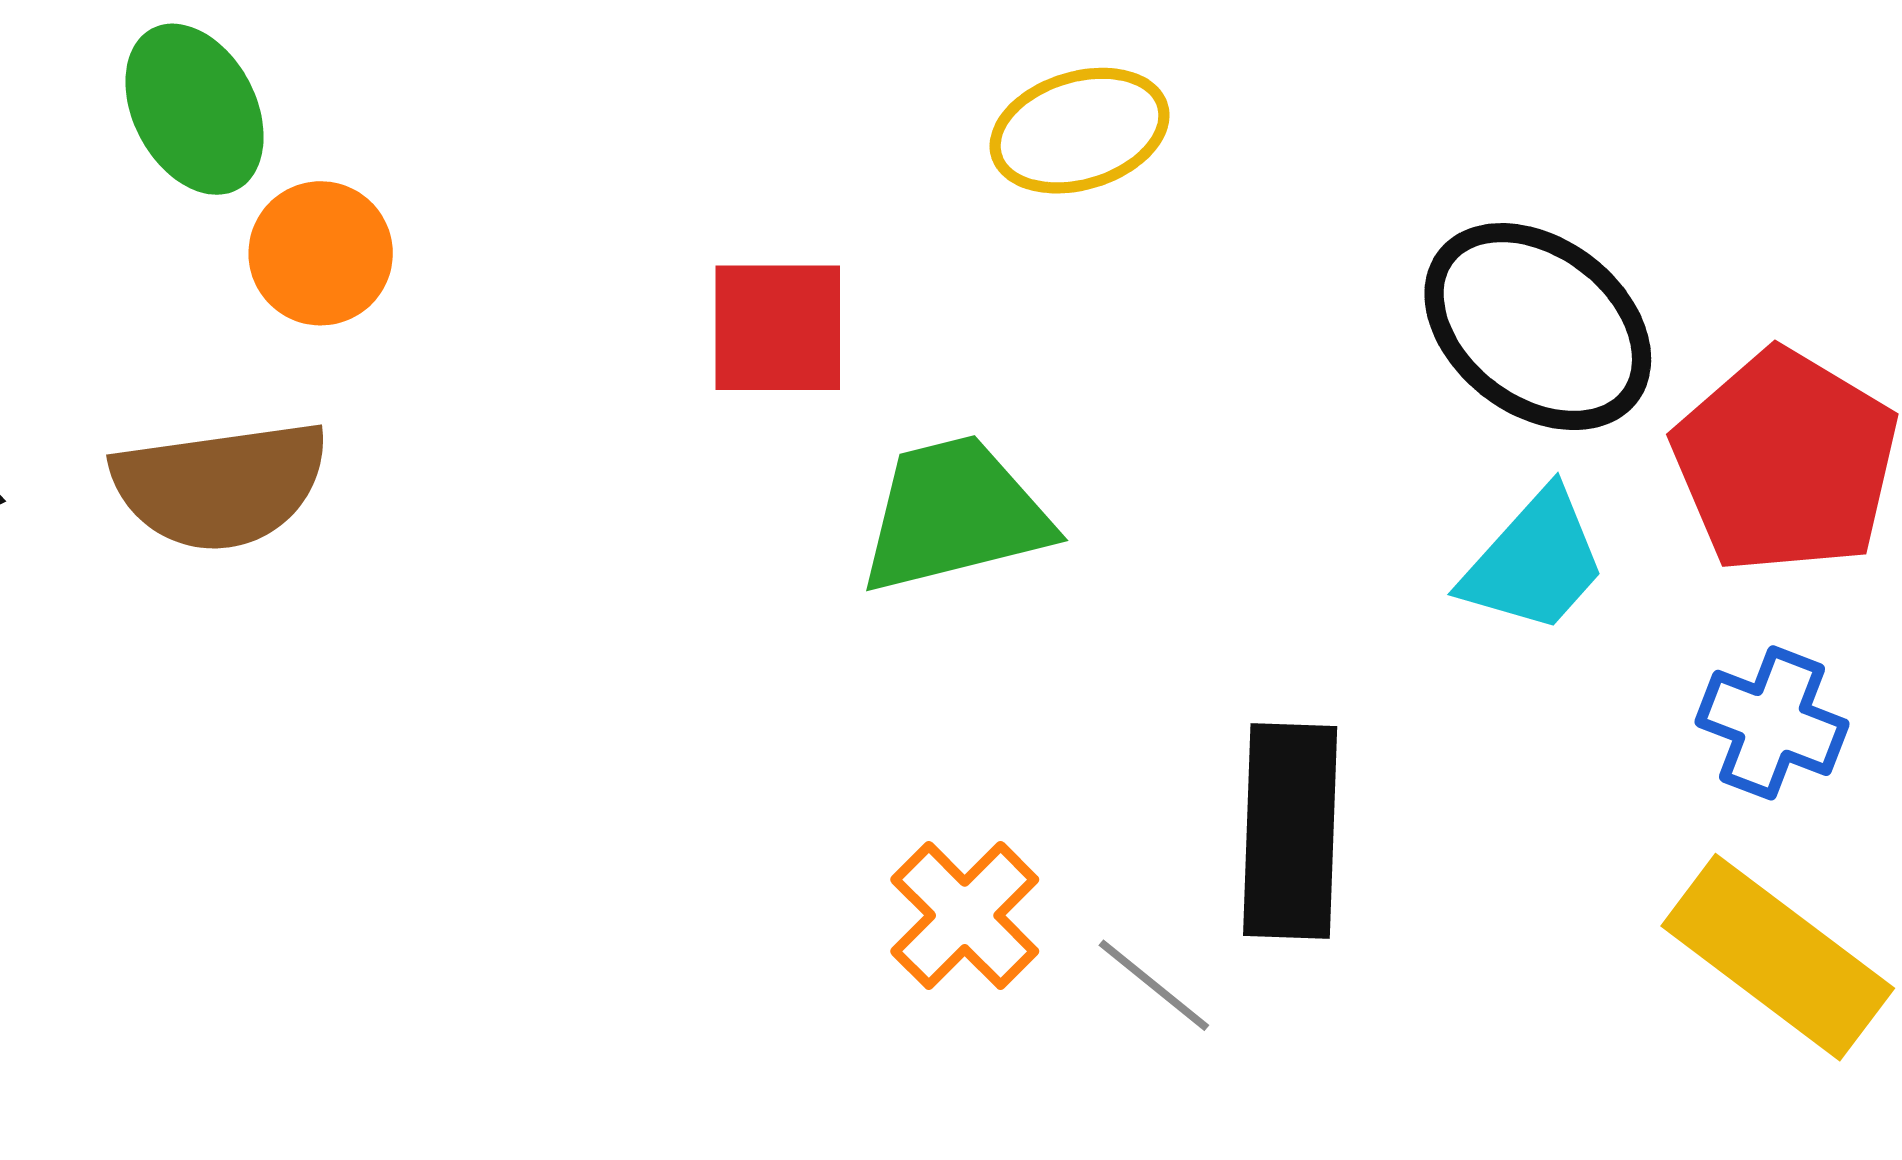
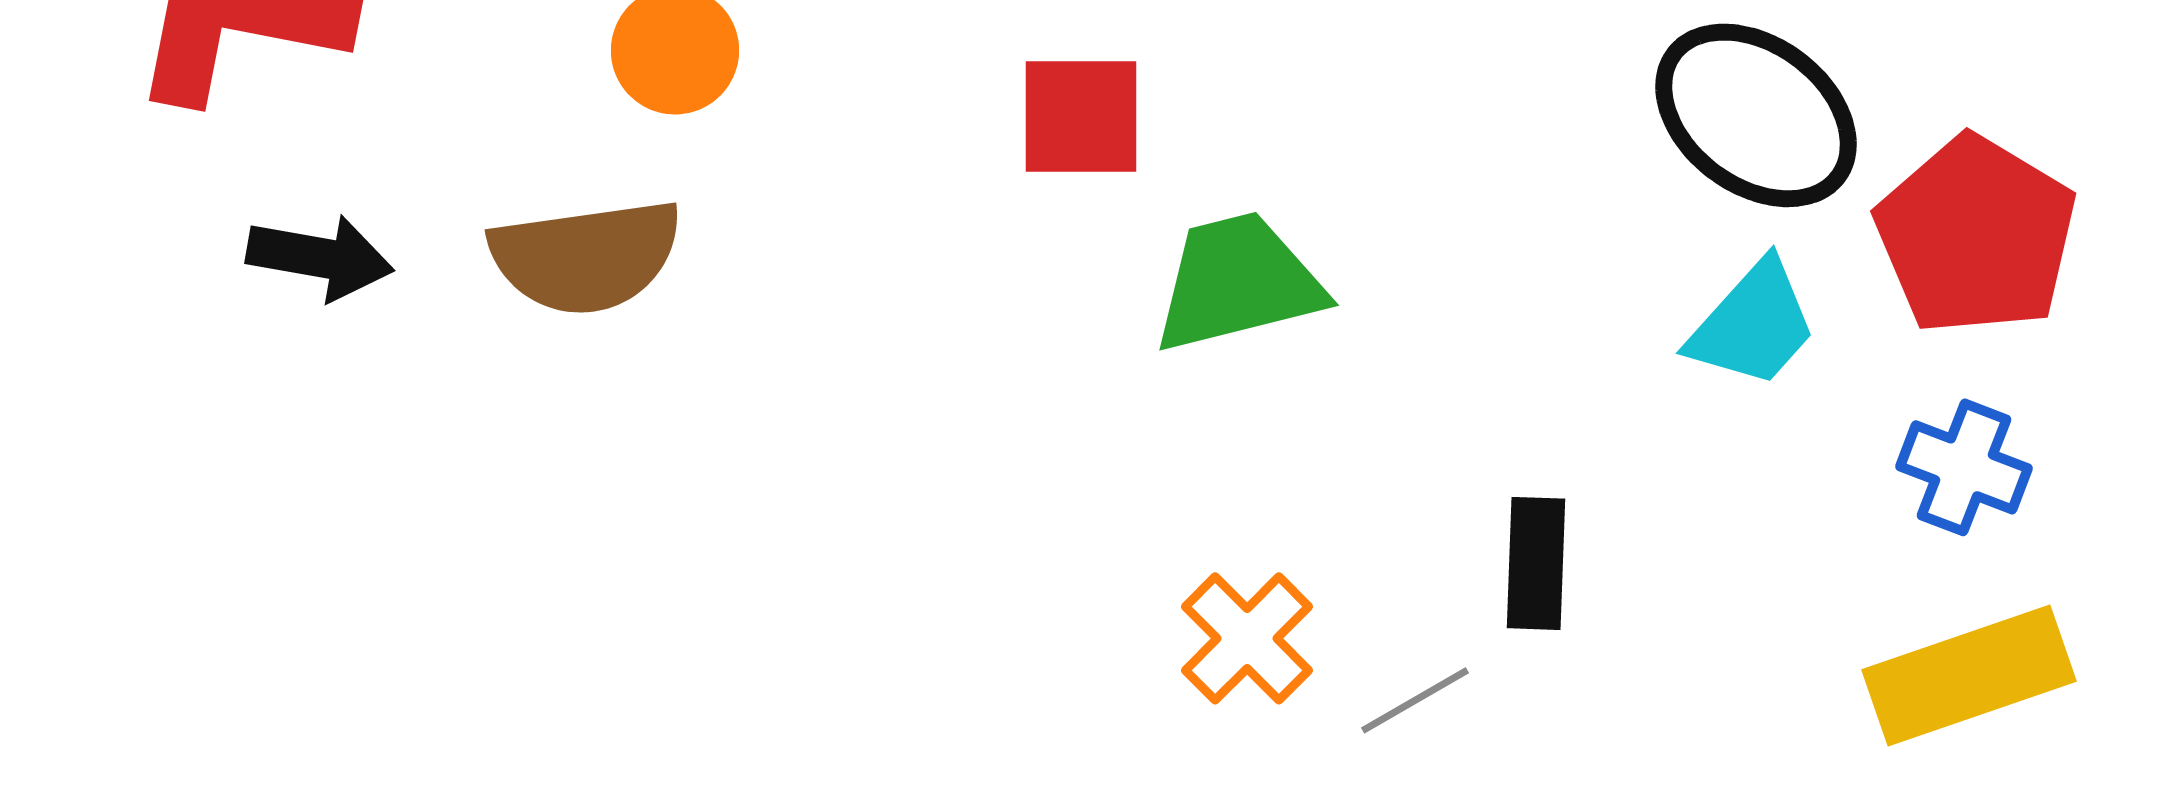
black rectangle: (1290, 831) -> (1536, 563), size x0.7
yellow rectangle: (1778, 957) -> (1969, 675), turned -56
gray line: (1154, 985) -> (1415, 700), turned -69

